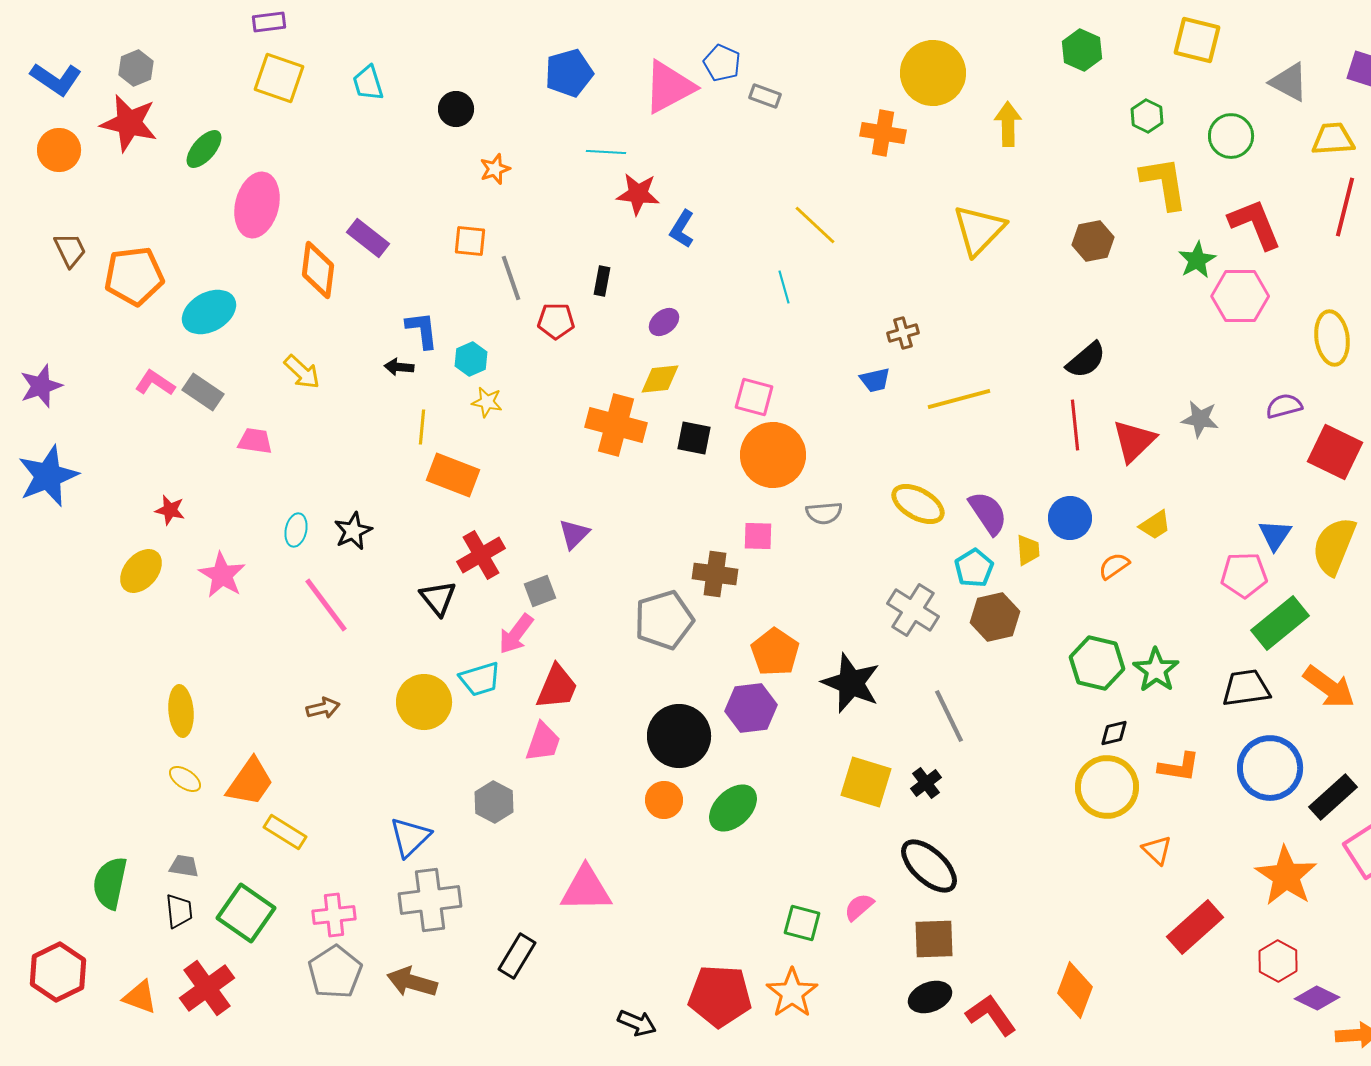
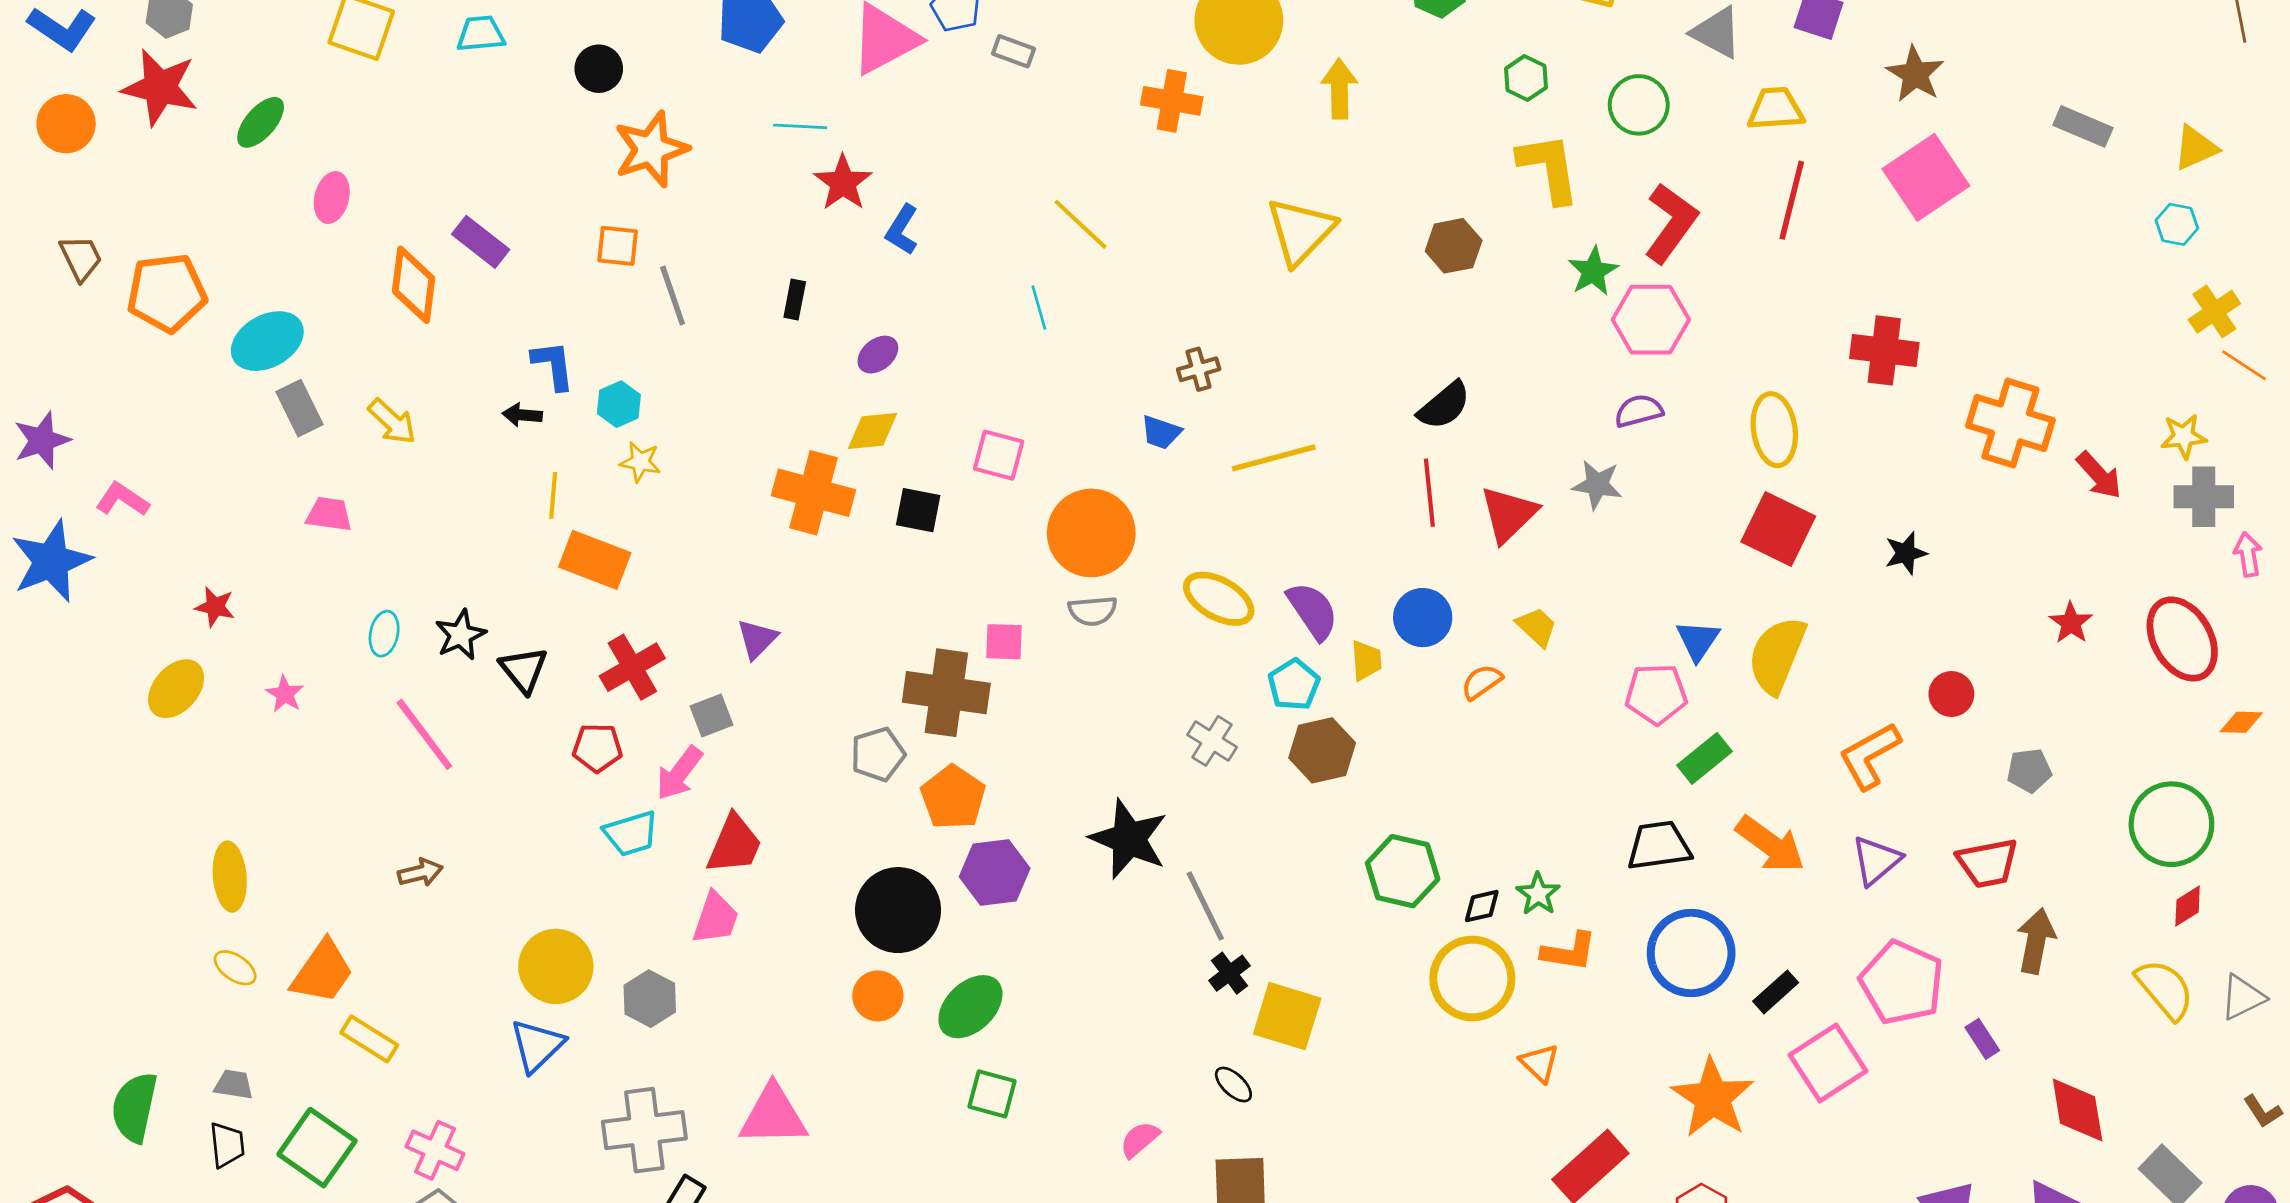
cyan trapezoid: (368, 83) -> (481, 34), turned 102
orange star: (495, 169) -> (651, 149), size x1.8
red star: (638, 194) -> (843, 183), turned 30
pink ellipse: (257, 205) -> (332, 198), size x0.6
red L-shape: (1255, 224) -> (1671, 223), turned 58
red pentagon: (556, 321) -> (597, 748), moved
yellow ellipse: (1332, 338) -> (1774, 430), moved
blue trapezoid: (875, 380) -> (1161, 432), turned 32
pink L-shape: (155, 383) -> (122, 499), moved
gray rectangle: (203, 392) -> (300, 408), moved, turned 30
purple semicircle: (1284, 406) -> (1639, 411), moved
orange circle: (773, 455) -> (1091, 533), moved
yellow trapezoid: (1155, 525) -> (1537, 627), turned -104
brown cross: (715, 574) -> (946, 693), size x1.4
pink star: (222, 575) -> (285, 694), size x0.6
black triangle: (438, 598) -> (524, 670), moved
gray cross: (913, 610) -> (1212, 741), size x0.7
gray pentagon: (664, 620) -> (878, 754), size x0.7
green rectangle: (1280, 623) -> (1704, 758), size x0.7
orange pentagon: (775, 652) -> (953, 797), moved
green hexagon: (1097, 663) -> (1403, 871), moved
green star: (1156, 670) -> (1538, 894), moved, size x0.7
yellow circle: (424, 702) -> (556, 966), moved
gray line: (949, 716) -> (1205, 906), moved
yellow square: (866, 782) -> (1287, 1016), moved
black rectangle: (1333, 797) -> (1776, 992), size x0.7
black ellipse: (929, 866) -> (1233, 1085), size x0.5
gray cross: (430, 900) -> (644, 1130), moved
pink cross: (334, 915) -> (435, 1150), turned 30
green square: (802, 923) -> (992, 1094), moved

